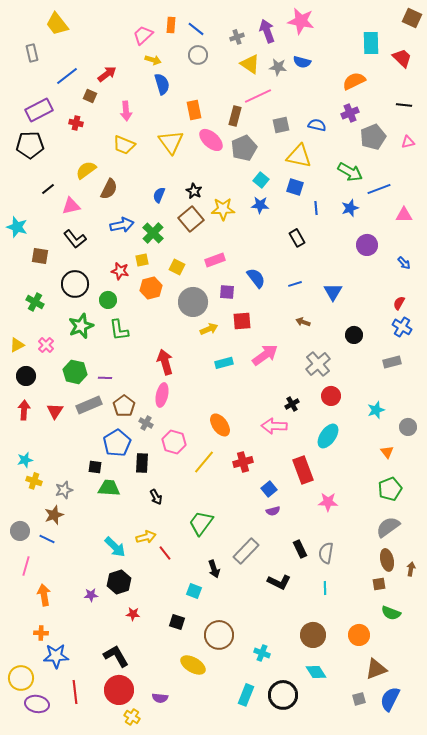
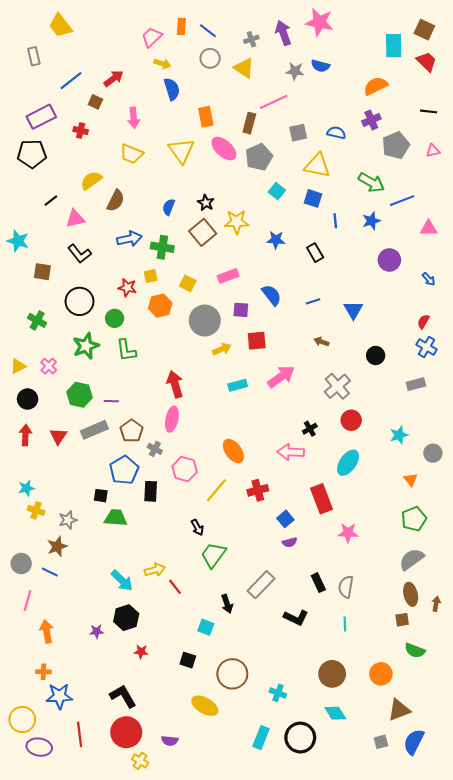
brown square: (412, 18) -> (424, 30), moved
yellow triangle: (250, 64) -> (244, 68), moved
blue star: (260, 205) -> (276, 240), moved
green cross: (153, 233) -> (162, 247), turned -35
black arrow: (156, 497) -> (197, 527), moved

